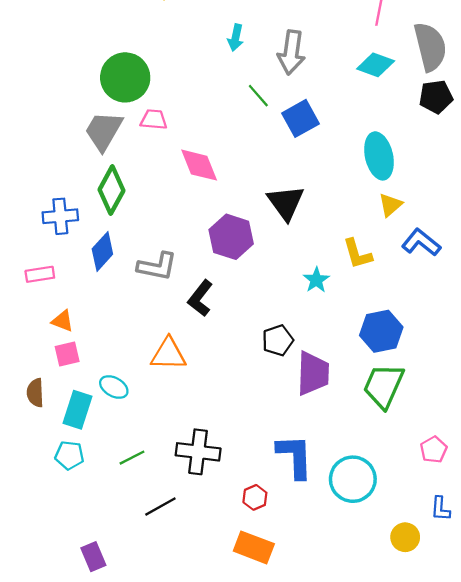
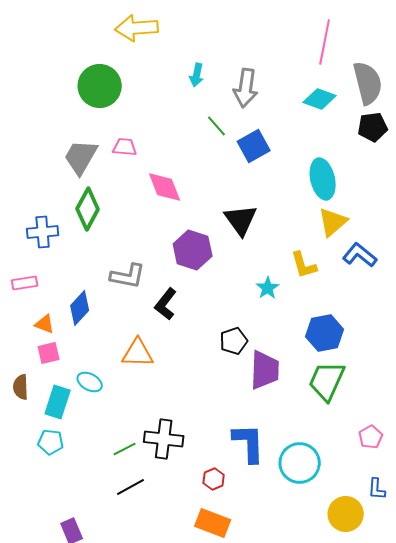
green circle: (125, 77) -> (100, 86), moved
yellow triangle: (390, 205) -> (333, 222), size x1.4
blue diamond: (102, 252) -> (80, 308), moved
green line: (132, 458) -> (125, 449), moved
yellow circle: (405, 537) -> (346, 514), size x1.4

